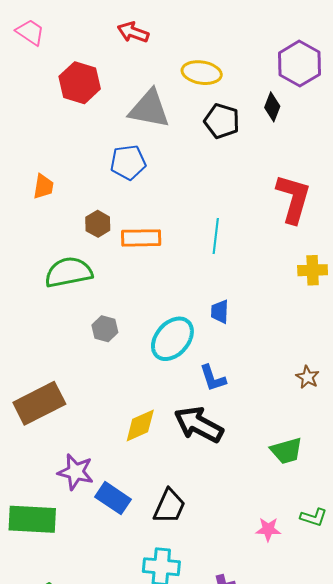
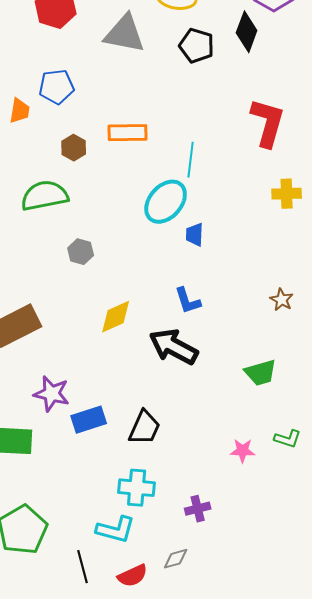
black diamond: (272, 107) -> (247, 32), size x1.4
blue pentagon: (128, 162) -> (57, 87), moved
orange rectangle: (141, 238) -> (128, 133), moved
cyan ellipse: (172, 339) -> (166, 202), moved
yellow diamond: (140, 425) -> (116, 317), moved
blue rectangle: (113, 498) -> (89, 420), turned -52

